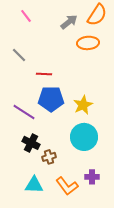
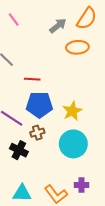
brown cross: (49, 157) -> (37, 133), moved

